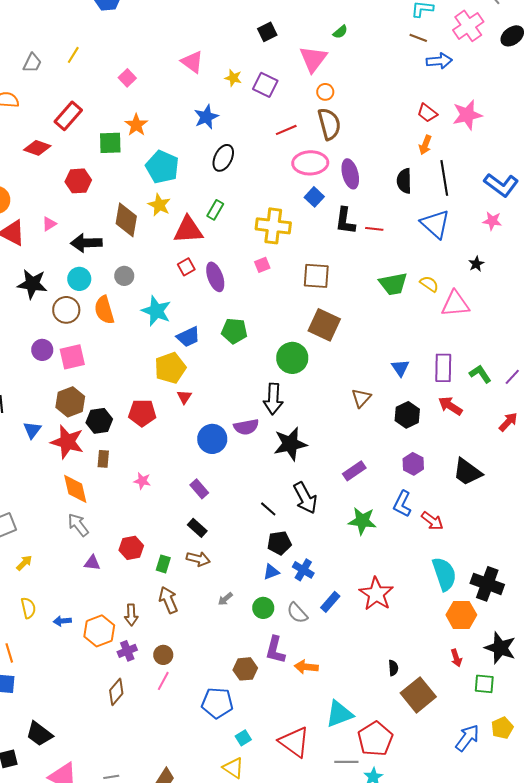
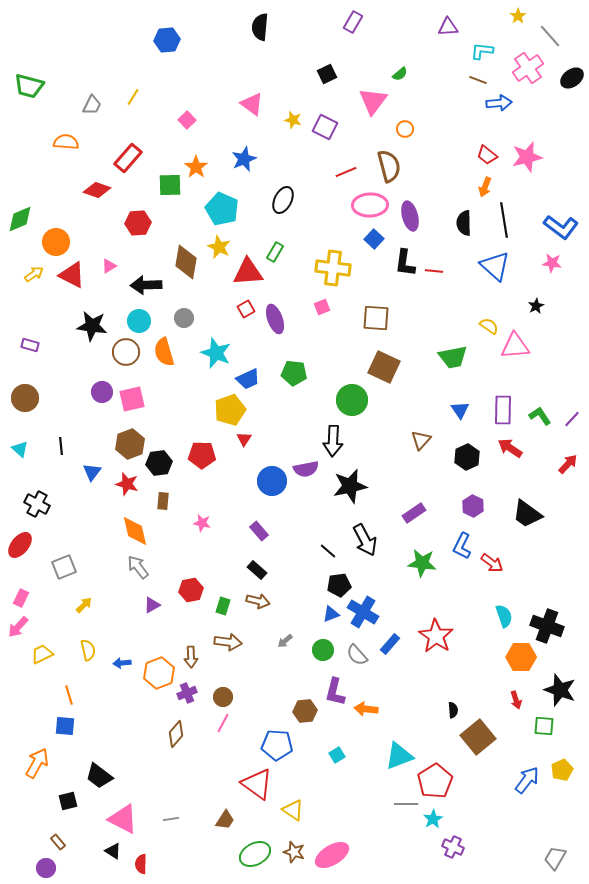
orange circle: (325, 92) -> (405, 129), moved
blue star: (206, 117) -> (244, 159), moved
green trapezoid: (393, 284) -> (453, 357), moved
red star: (67, 442) -> (127, 484), size x0.7
purple triangle: (92, 563) -> (152, 605), turned -36
blue cross: (303, 570) -> (363, 612), size x1.4
cyan semicircle: (444, 574) -> (504, 616), size x0.7
brown arrow: (168, 600) -> (228, 642), turned 120
cyan square: (243, 738) -> (337, 755), moved
red triangle: (294, 742) -> (257, 784), moved

